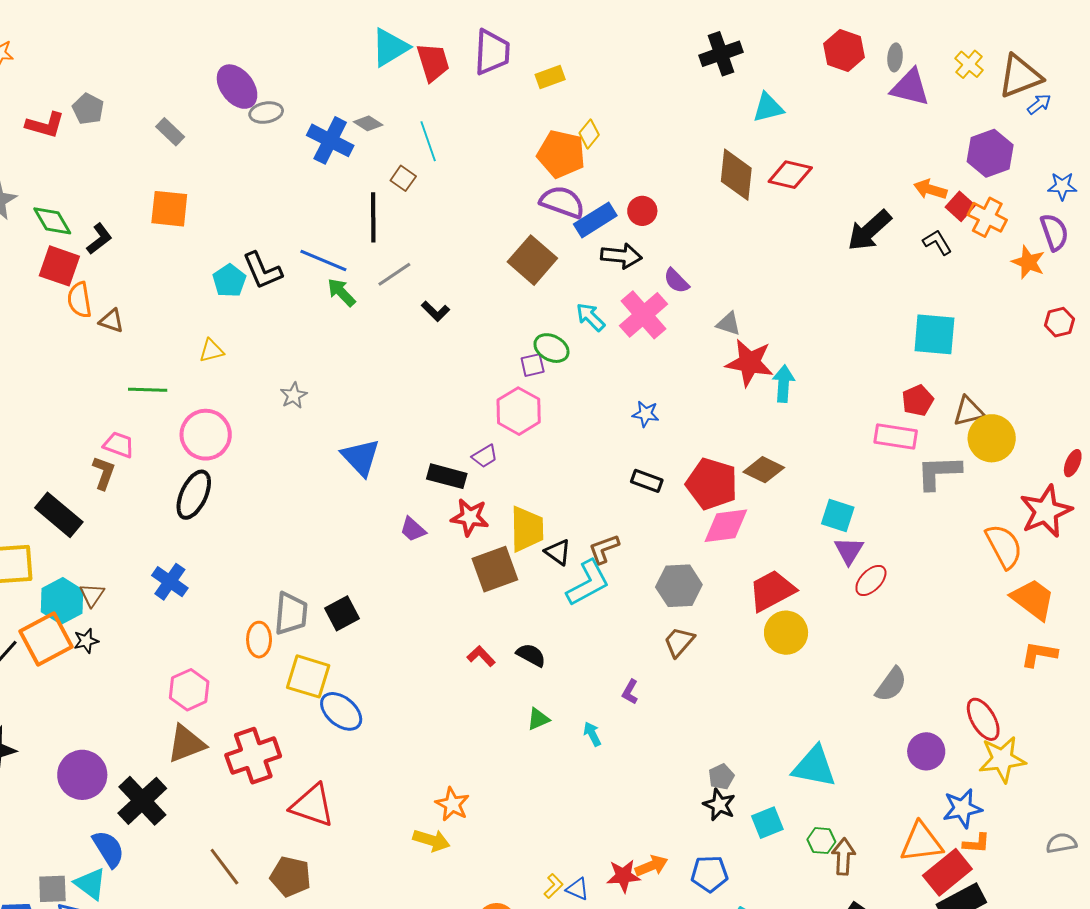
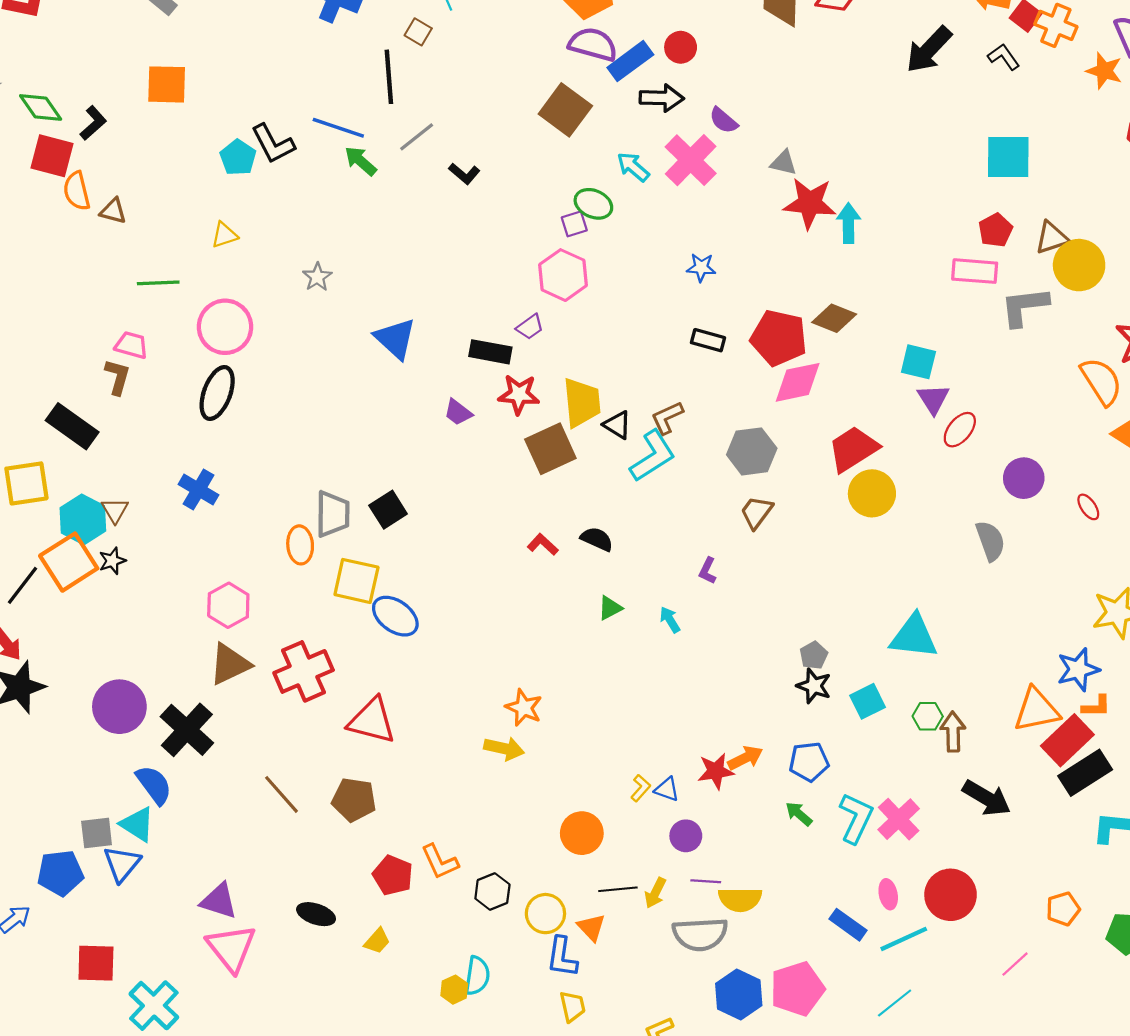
gray semicircle: (891, 684) -> (990, 541), turned -51
red ellipse: (983, 719) -> (1088, 507), moved, size x0.6
purple circle: (926, 751) -> (1024, 478), moved

